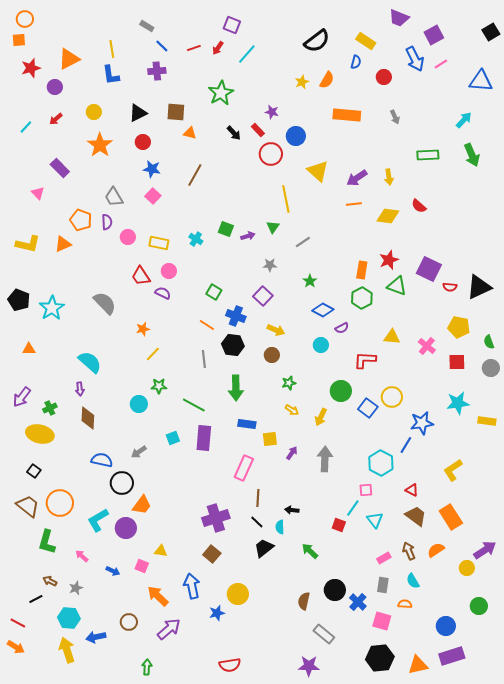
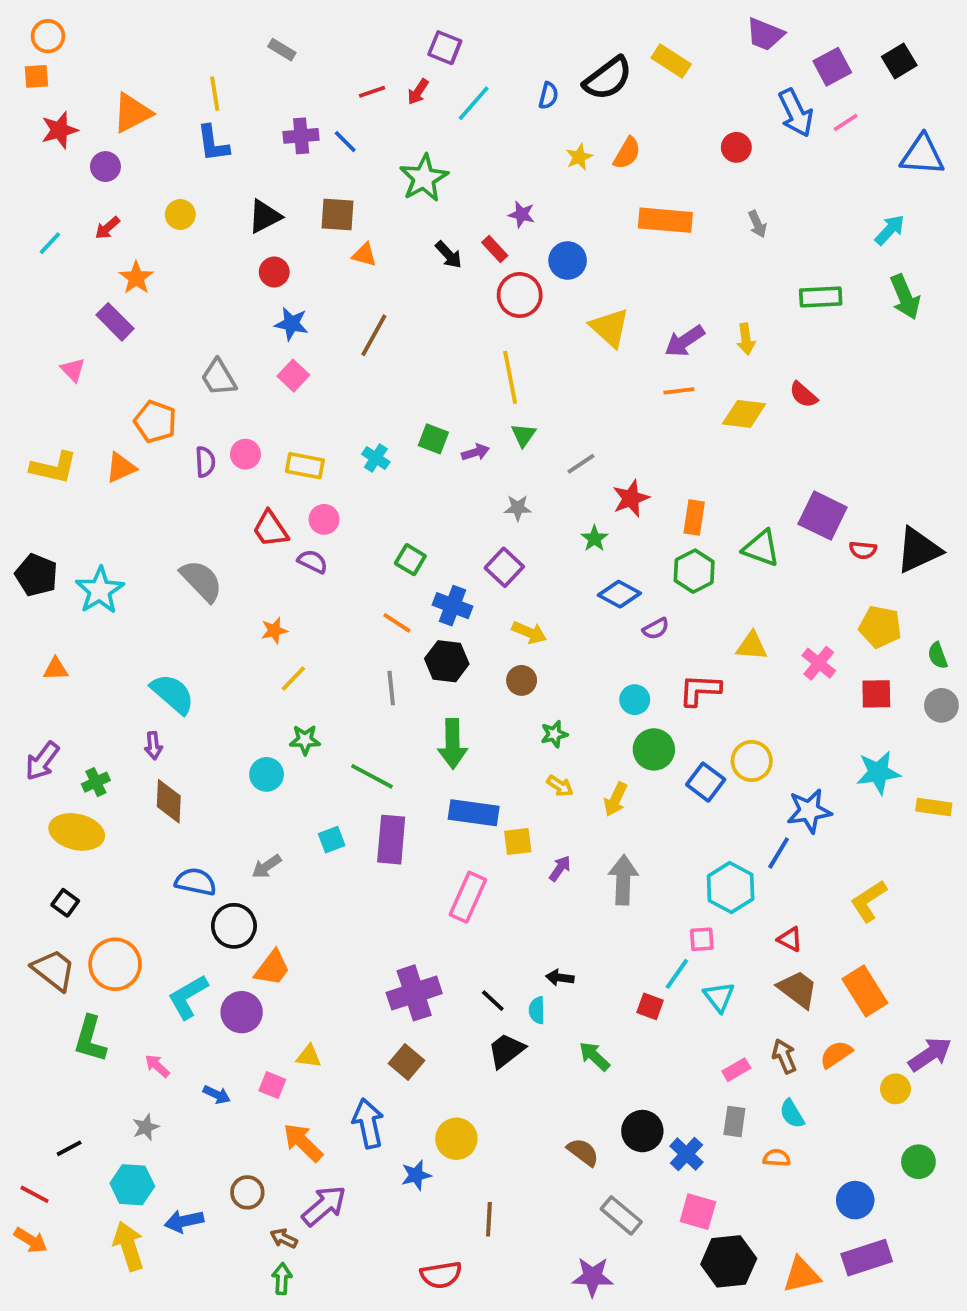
black square: (491, 32) -> (899, 61), moved
yellow rectangle: (366, 41) -> (671, 61), moved
blue line: (162, 46) -> (345, 142), moved
blue semicircle: (356, 62) -> (548, 96), moved
orange star: (100, 145) -> (136, 278), moved, size x0.7
yellow line: (286, 199) -> (510, 377), moved
purple semicircle: (107, 222) -> (205, 462), moved
red star: (389, 260) -> (631, 498), moved
cyan circle: (321, 345) -> (635, 700), moved
blue rectangle: (247, 424) -> (474, 813), size x1.4
brown line: (258, 498) -> (489, 1219), moved
brown arrow: (50, 581) -> (284, 1238), moved
brown semicircle: (304, 601) -> (583, 1152), turned 114
pink square: (382, 621) -> (698, 1212), moved

